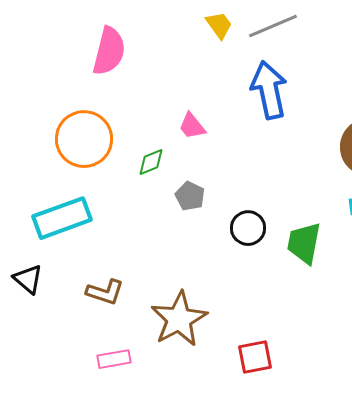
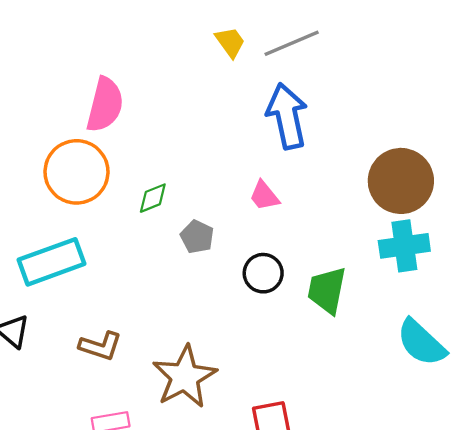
pink semicircle: (109, 51) -> (105, 105), moved
pink trapezoid: (192, 126) -> (264, 196), moved

